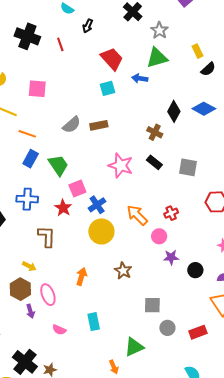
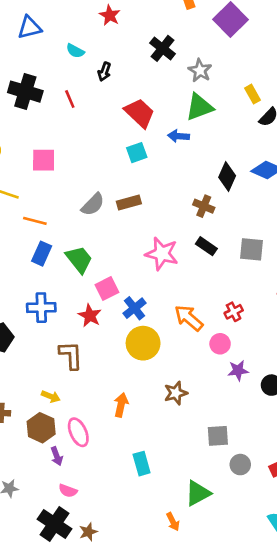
brown star: (123, 271) -> (176, 393), turned 30
pink semicircle: (59, 330) -> (68, 491), moved

